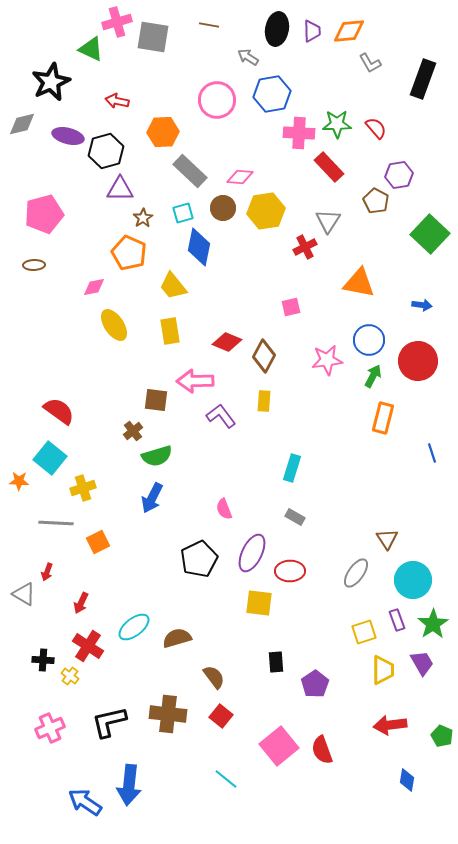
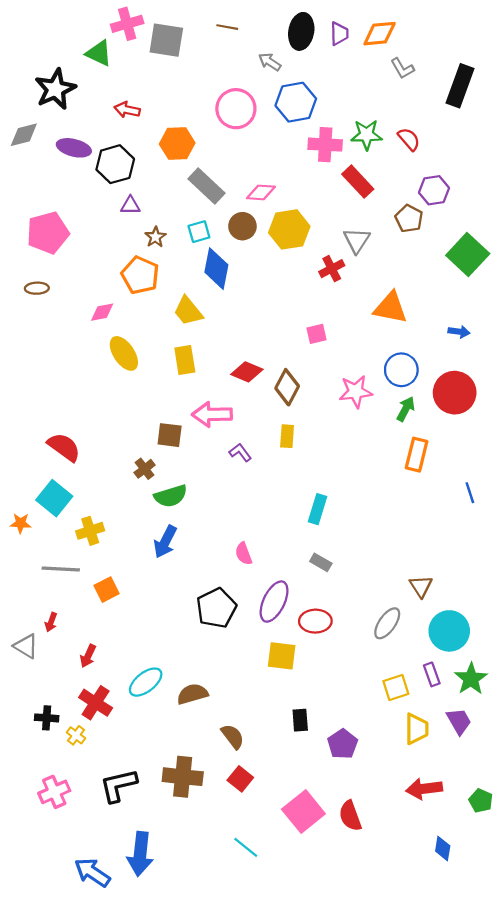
purple triangle: (120, 189) -> (130, 205), size x0.7
purple L-shape: (221, 416) -> (240, 452), size x0.7

